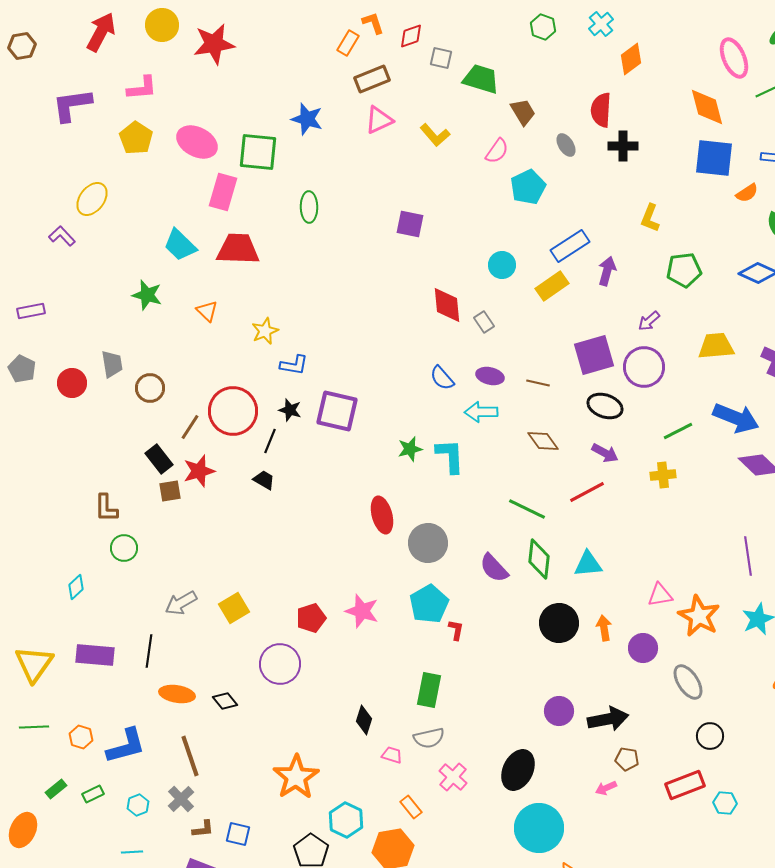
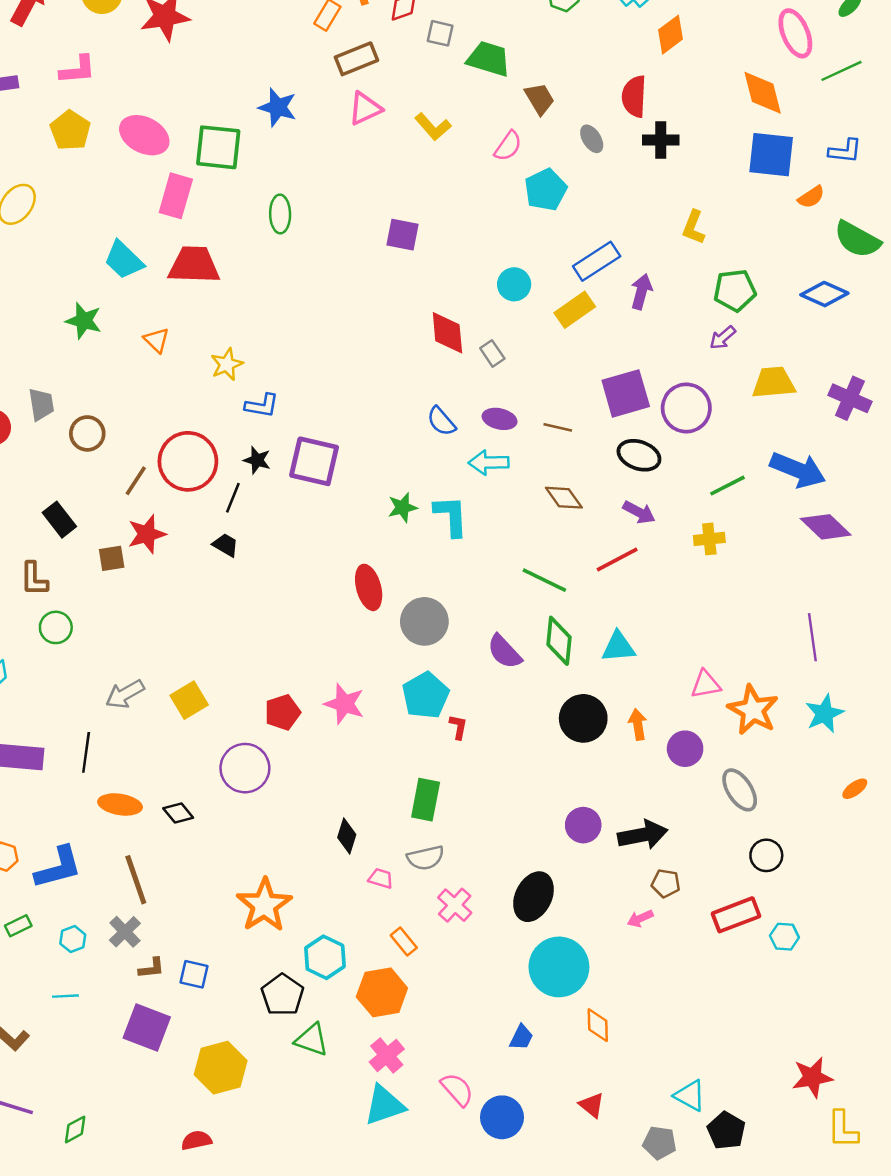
purple arrow: (649, 321) -> (723, 338), moved
black rectangle: (159, 459) -> (59, 520), moved

